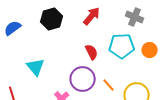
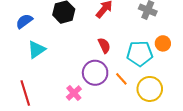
cyan pentagon: (122, 46) -> (140, 54), moved
cyan triangle: (36, 67) -> (36, 50), moved, turned 36

